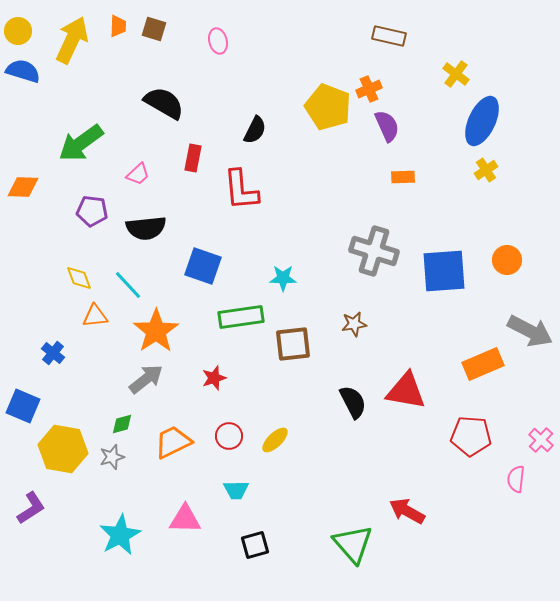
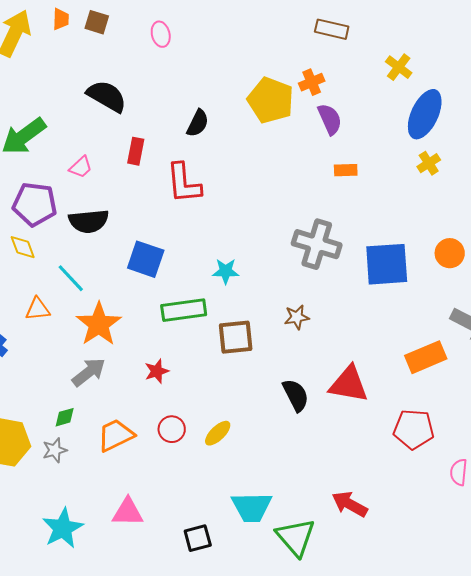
purple pentagon: (92, 211) -> (35, 204), size x1.4
yellow diamond: (79, 278) -> (23, 247), moved
cyan trapezoid: (236, 490) -> (252, 507), moved, size x1.6

